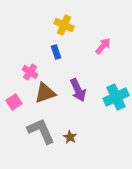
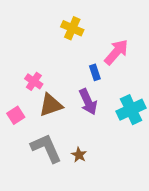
pink arrow: (103, 46) -> (116, 52), size x1.4
blue rectangle: (56, 52) -> (95, 72), moved

